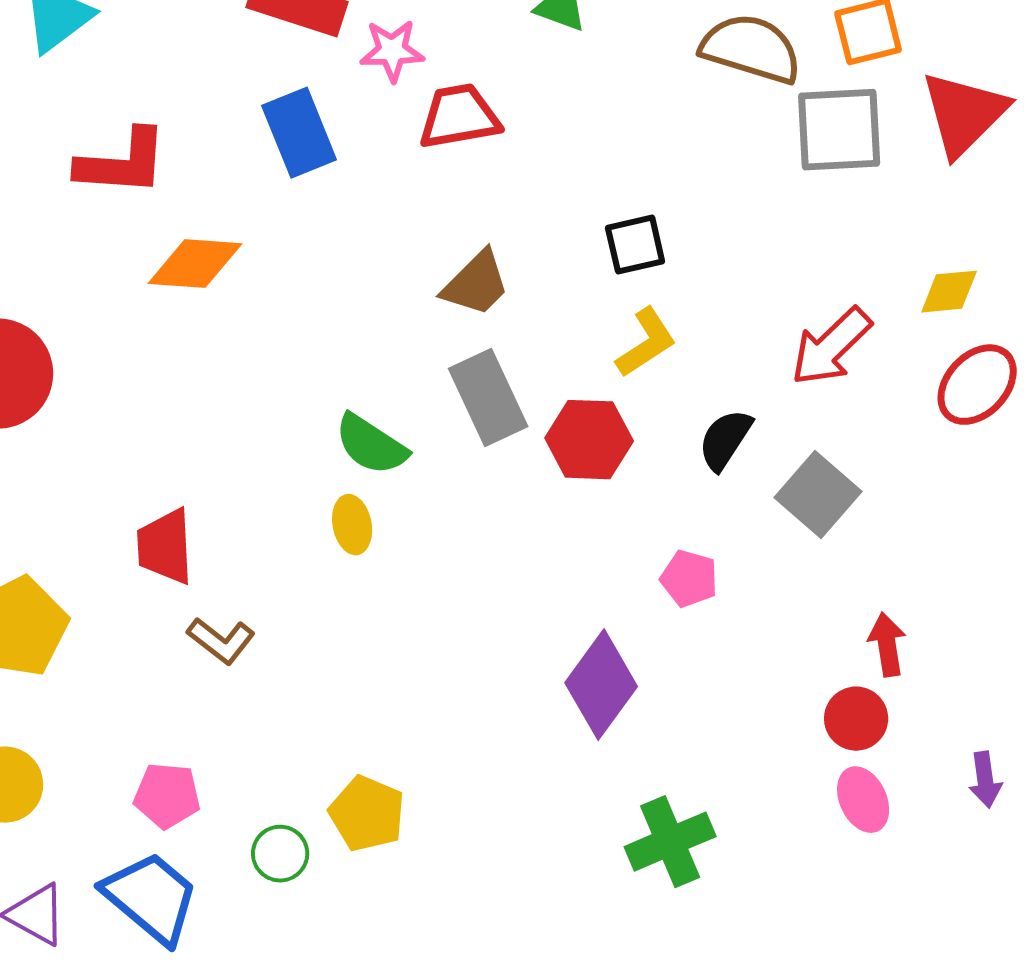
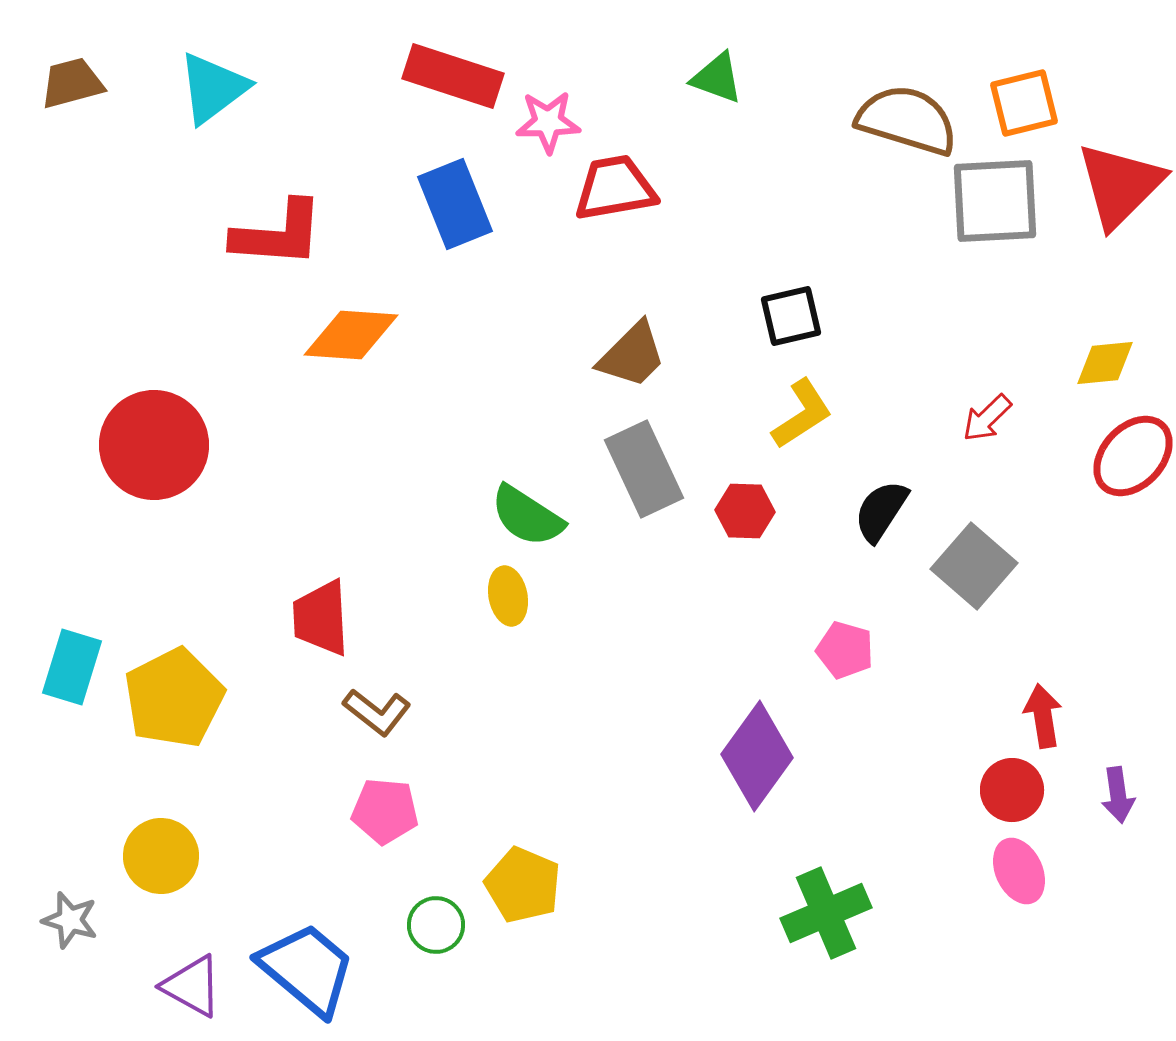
red arrow: (831, 347) -> (987, 418), size x0.6
red hexagon: (589, 440) -> (745, 511), size x0.7
purple arrow: (985, 780) -> (1118, 795), moved
pink pentagon: (167, 796) -> (385, 811), moved

